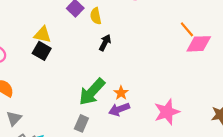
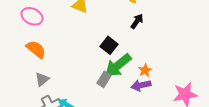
black square: (42, 51) -> (109, 45), moved
gray rectangle: (81, 123) -> (104, 79), moved

